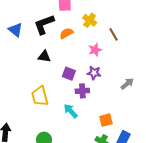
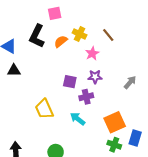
yellow cross: (90, 20) -> (80, 34), moved
black L-shape: (44, 24) -> (37, 36), turned -35
black triangle: (44, 56) -> (14, 70), moved
orange square: (106, 120) -> (115, 122), size x1.5

